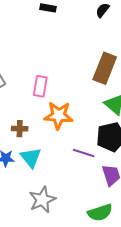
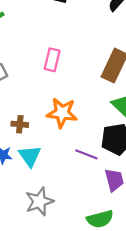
pink rectangle: (40, 86) -> (52, 60), moved

